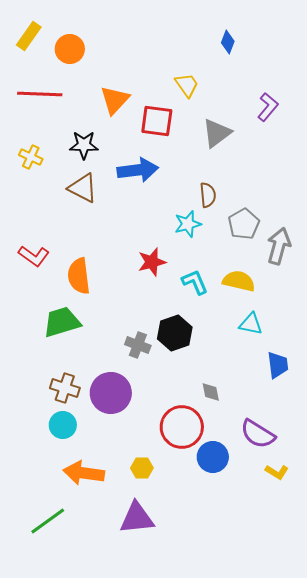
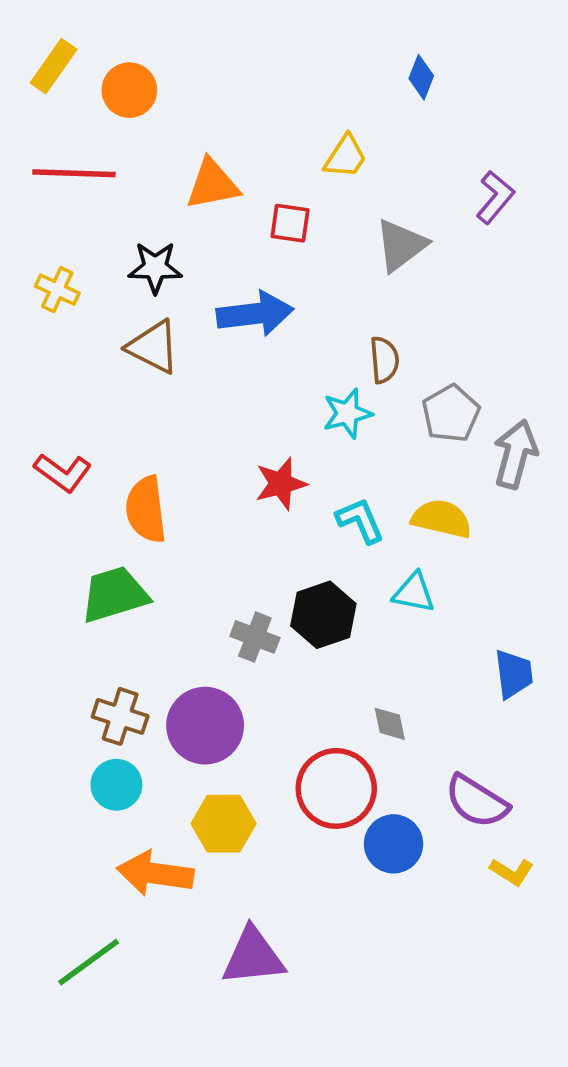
yellow trapezoid: (187, 85) -> (345, 157), turned 68
orange triangle: (115, 100) -> (212, 184), turned 36
red square: (157, 121) -> (290, 223), size x0.7
cyan triangle: (251, 324) -> (414, 593), moved
yellow hexagon: (142, 468) -> (224, 824), moved, size x1.5

